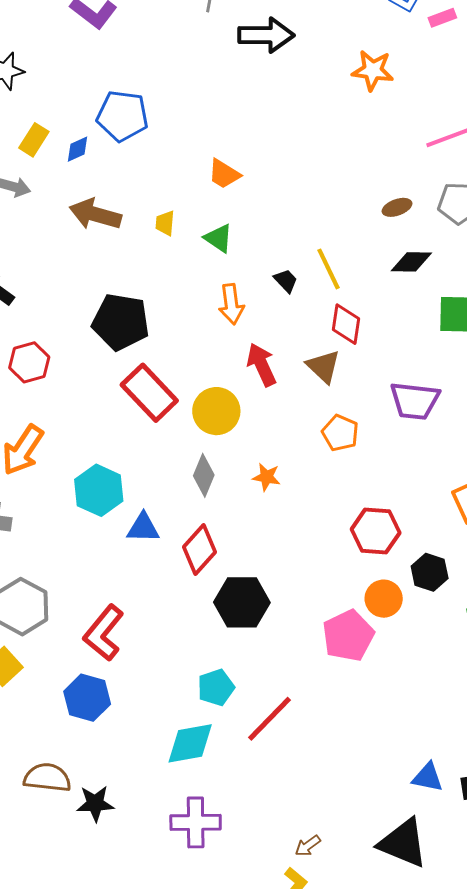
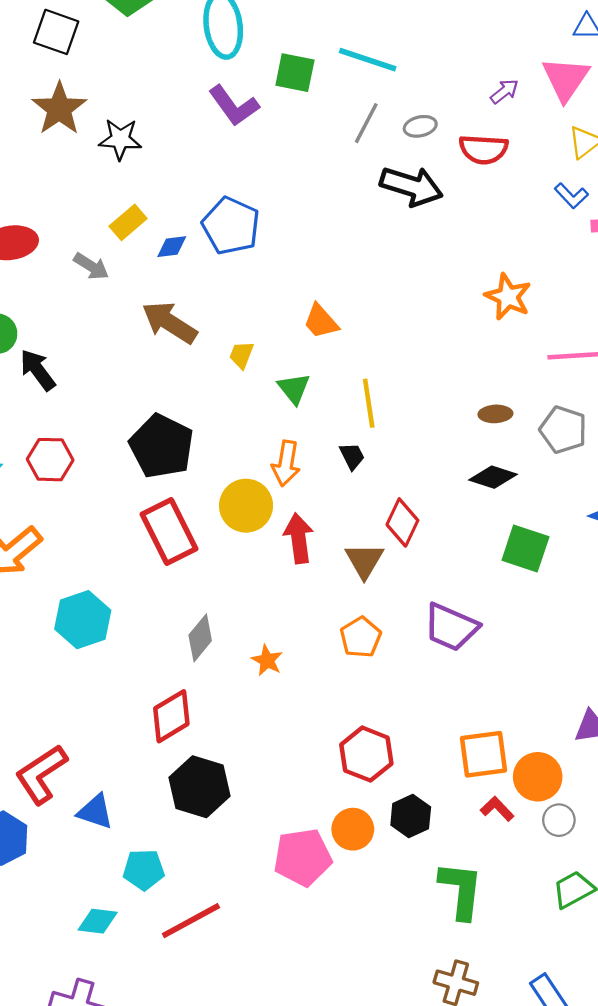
orange star: (373, 70) -> (508, 297), moved
yellow line: (329, 269) -> (369, 403), moved
yellow circle: (216, 411) -> (246, 506), moved
blue triangle: (143, 528) -> (95, 812), moved
cyan diamond: (190, 743) -> (98, 921), size x0.7

